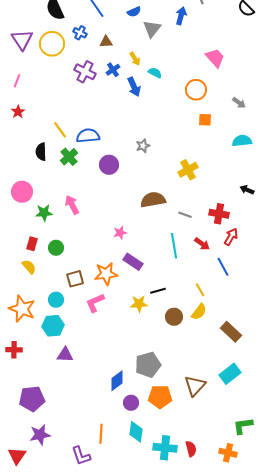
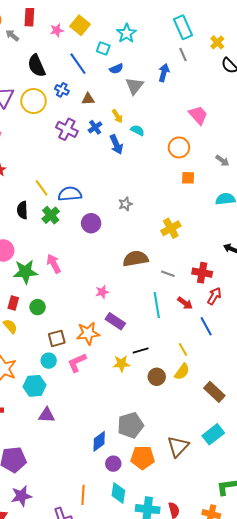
green star: (44, 213) -> (25, 272), size x1.4
cyan circle: (56, 300) -> (49, 361), moved

